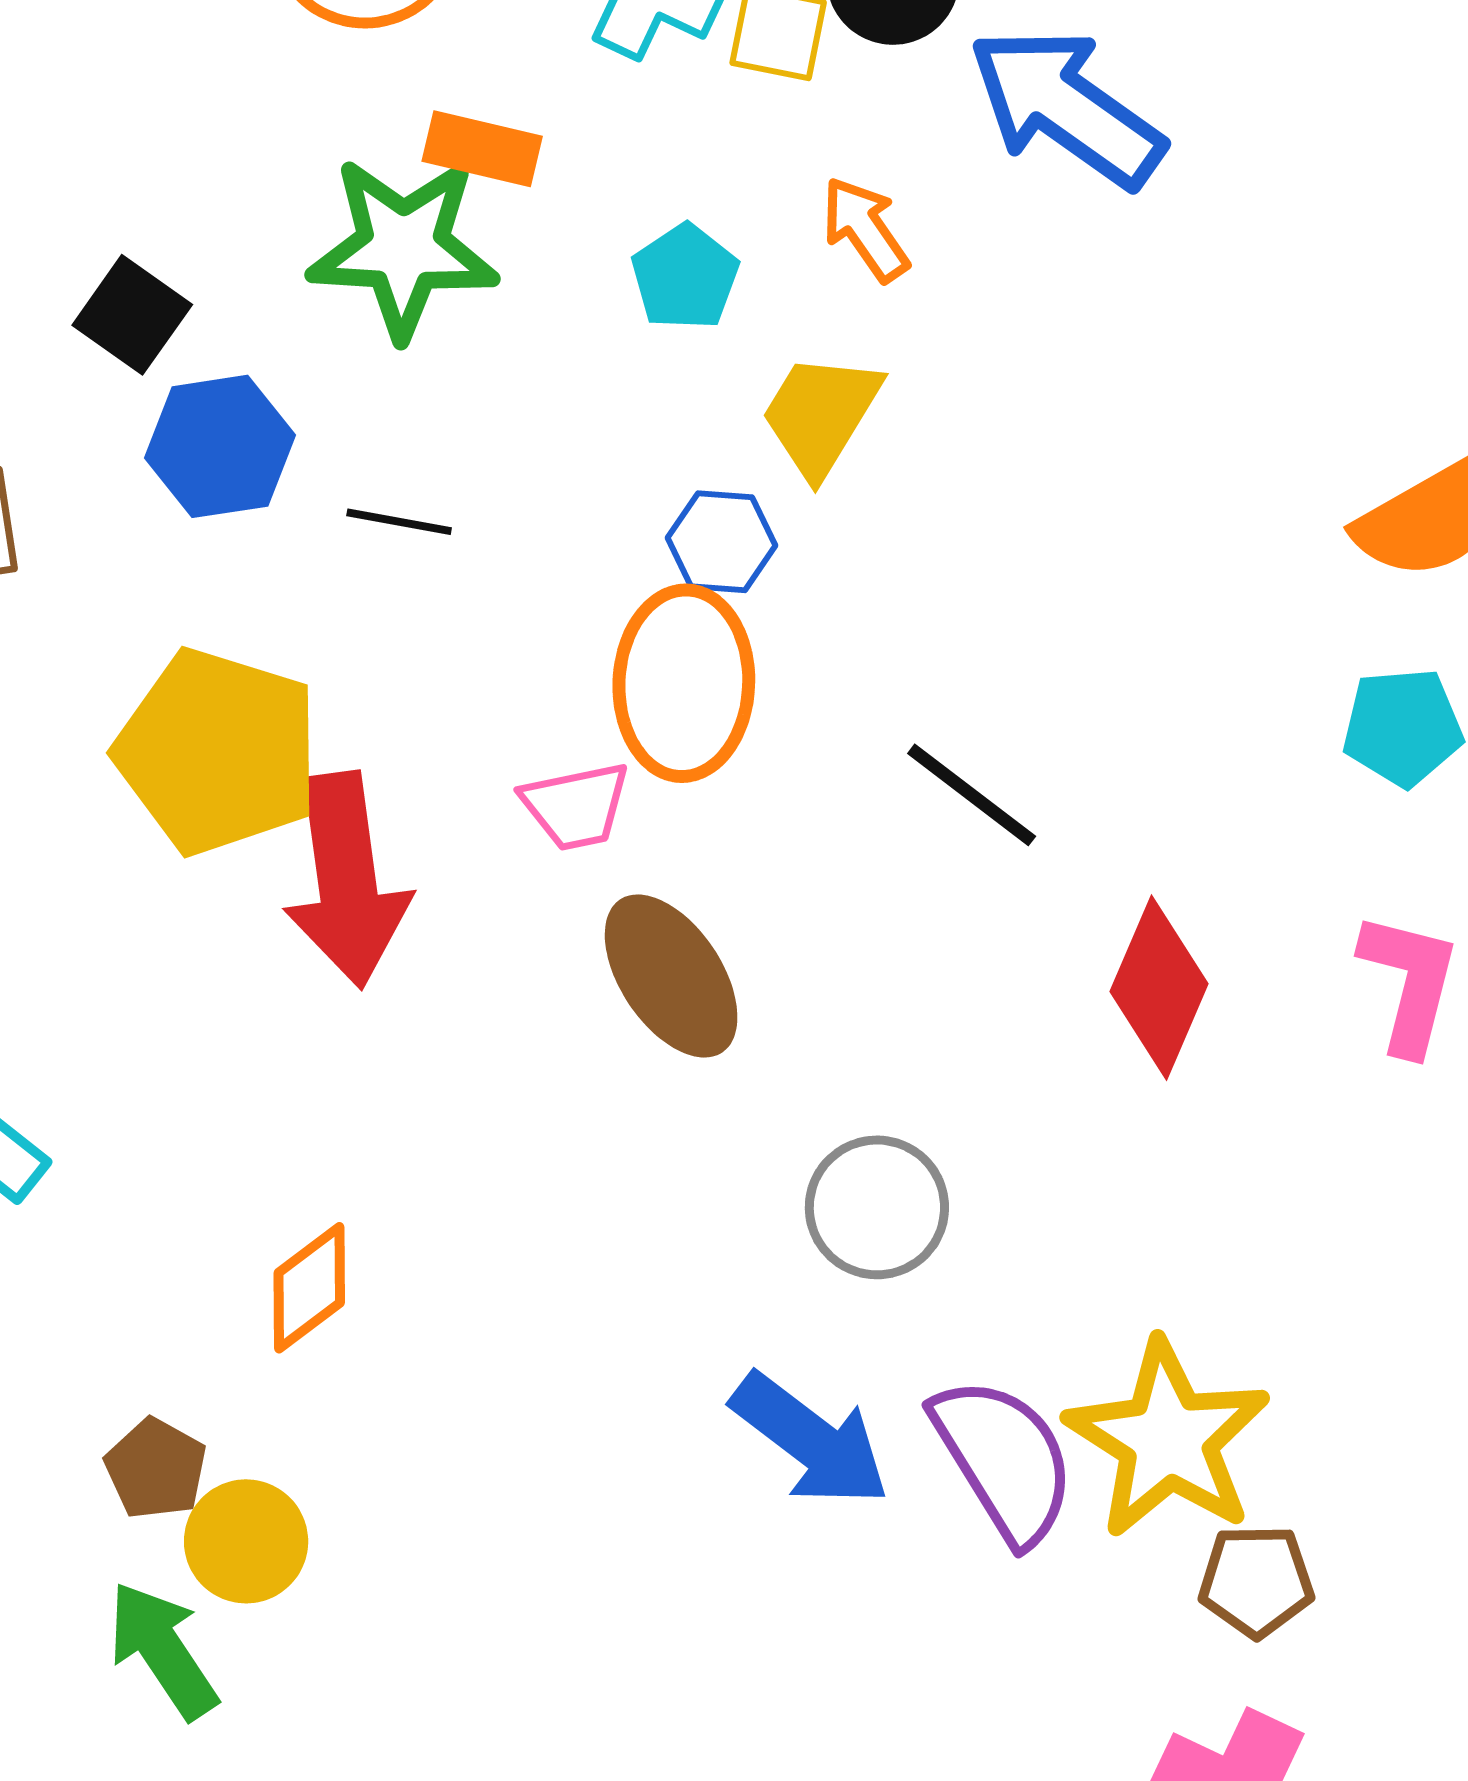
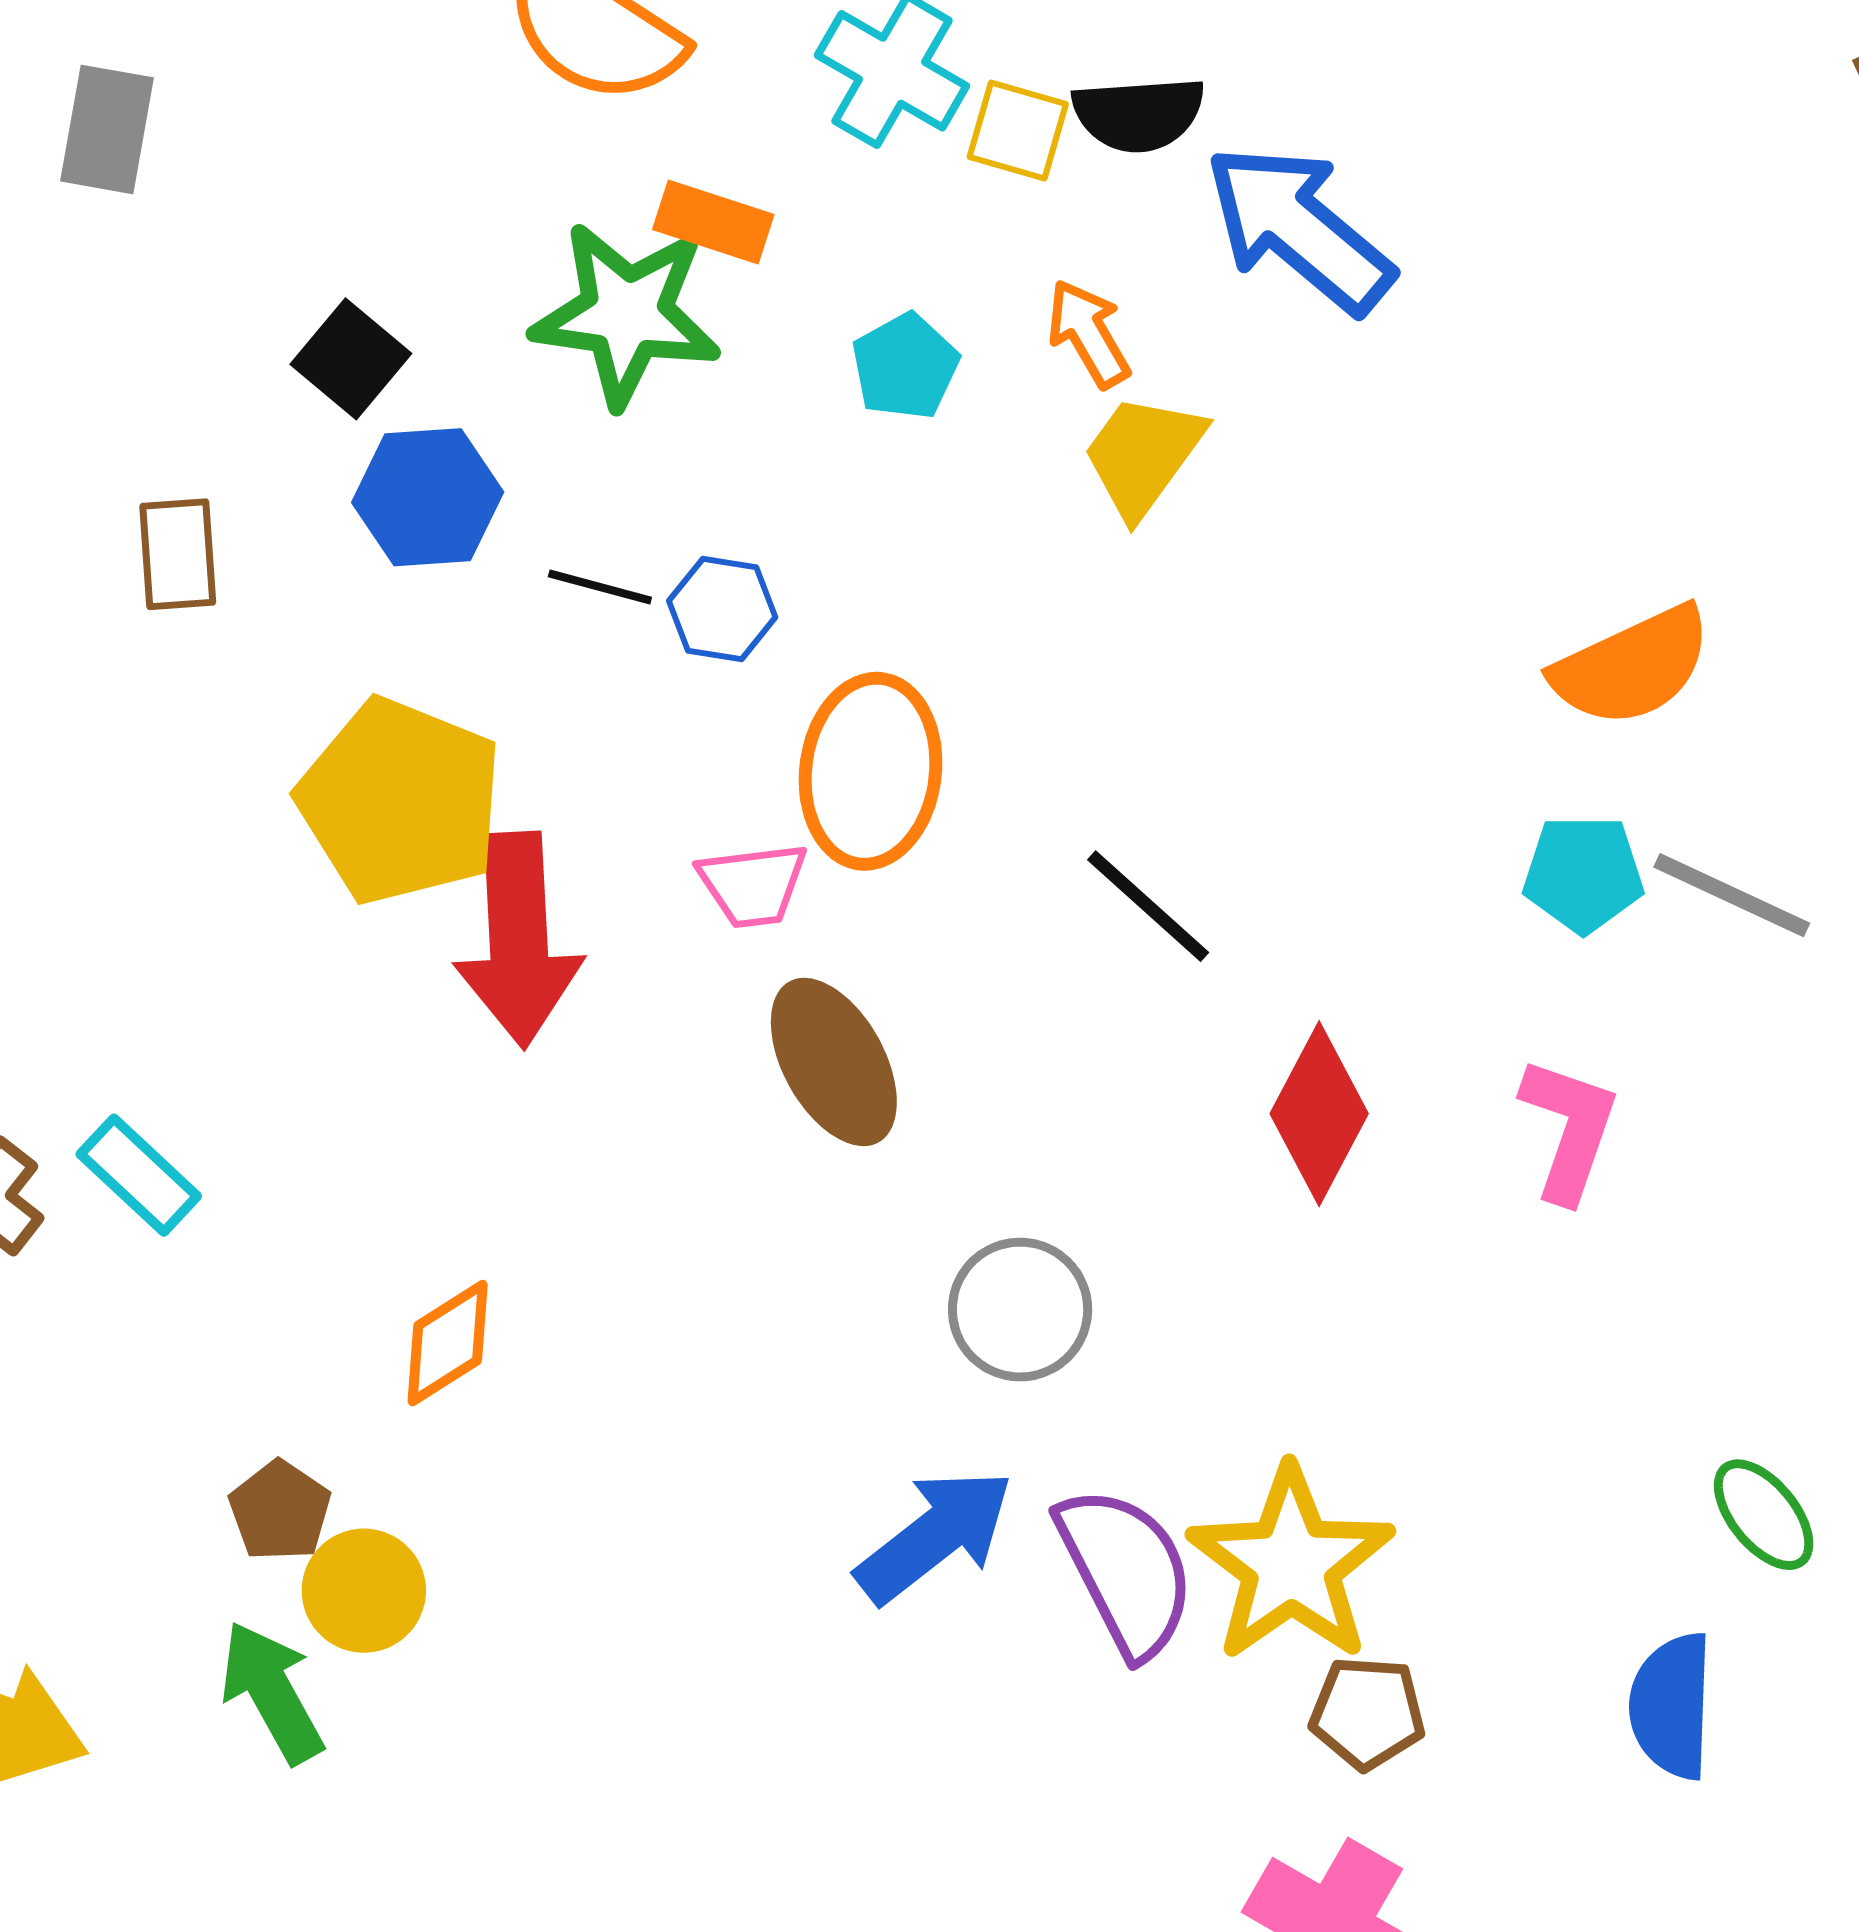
yellow trapezoid: (821, 415) -> (1143, 455), moved
blue hexagon: (722, 542) -> (722, 609), moved
blue arrow: (811, 1440) -> (935, 1536), turned -80

